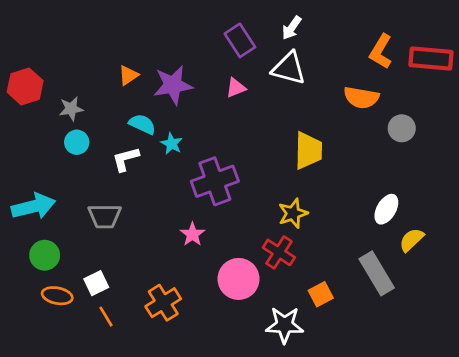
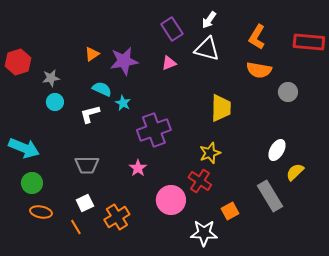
orange L-shape: (381, 52) -> (257, 37), moved
cyan arrow: (33, 206) -> (24, 148), turned 36
gray trapezoid: (105, 216) -> (87, 165), moved
white square: (96, 283) -> (85, 203), moved

